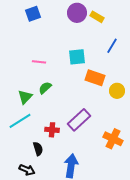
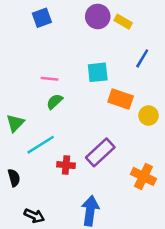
green semicircle: (45, 88) -> (55, 102), moved
green triangle: (25, 97) -> (15, 123), moved
cyan line: (20, 121) -> (41, 145), moved
black semicircle: (38, 149) -> (14, 178), moved

